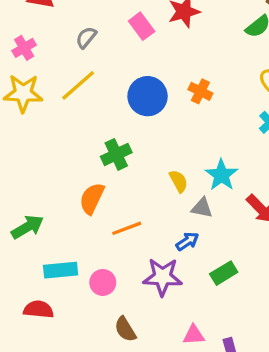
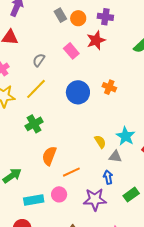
green cross: (116, 154) -> (34, 124), moved
blue arrow: (187, 241) -> (108, 177), turned -64
pink circle: (103, 282) -> (59, 194), moved

